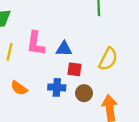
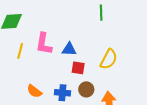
blue cross: (57, 87) -> (62, 93), moved
orange semicircle: (19, 88) -> (34, 91), moved

